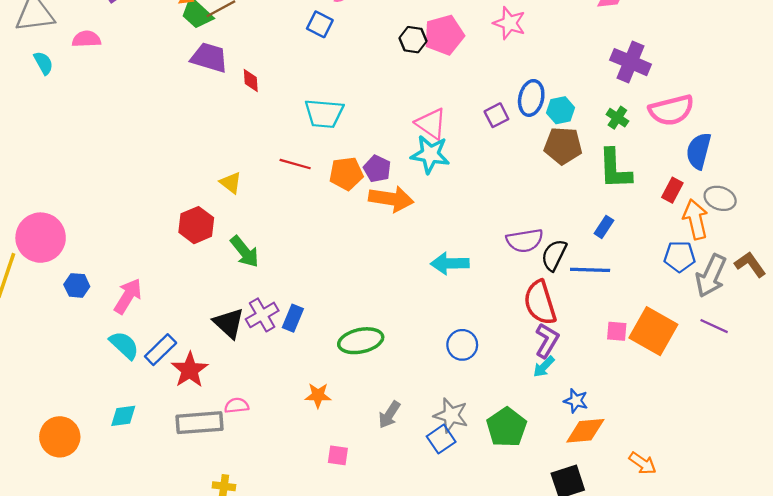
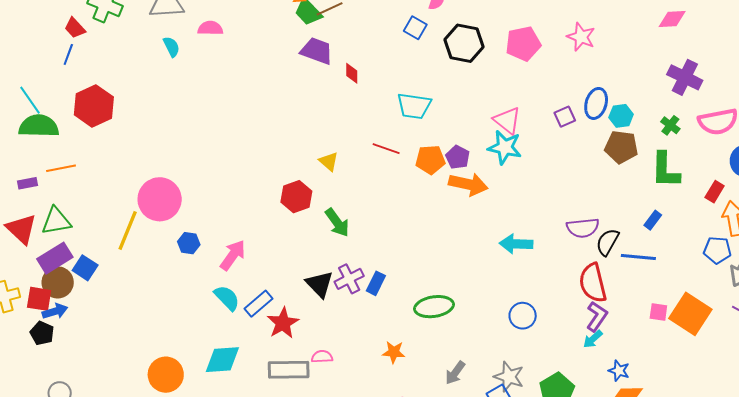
black hexagon: (413, 40) -> (464, 43), moved, size x1.6
cyan diamond: (123, 416) -> (222, 360), size x1.5

